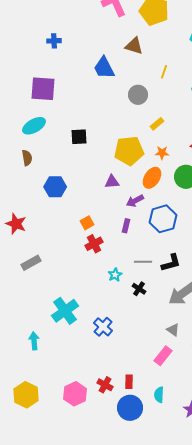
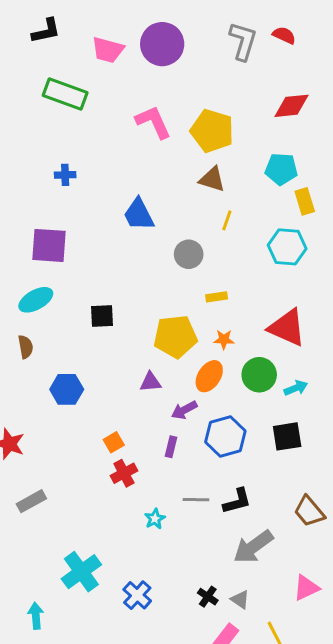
brown triangle: (134, 46) -> (212, 179), moved
yellow rectangle: (157, 124) -> (217, 297), turned 32
black cross: (139, 289) -> (208, 597), moved

